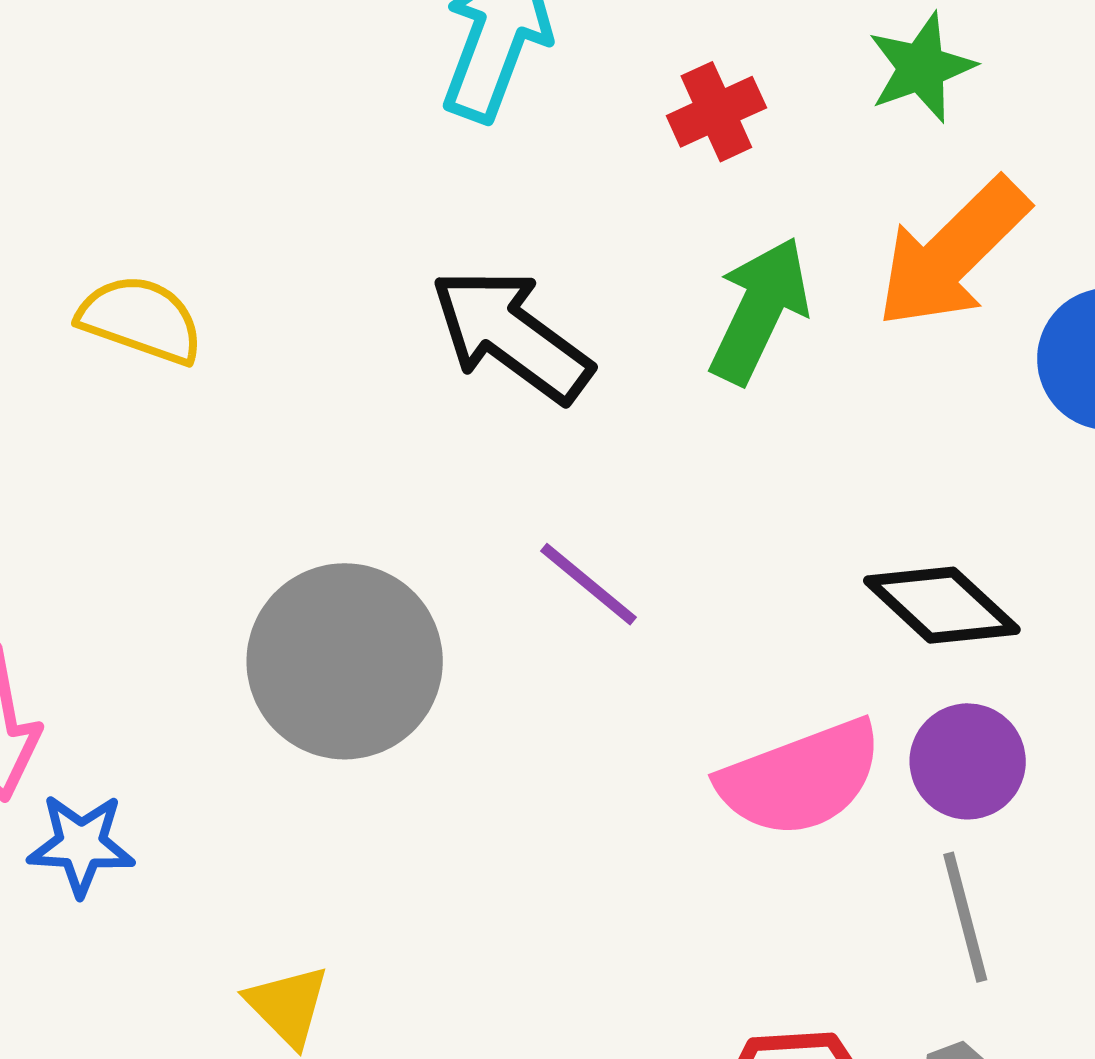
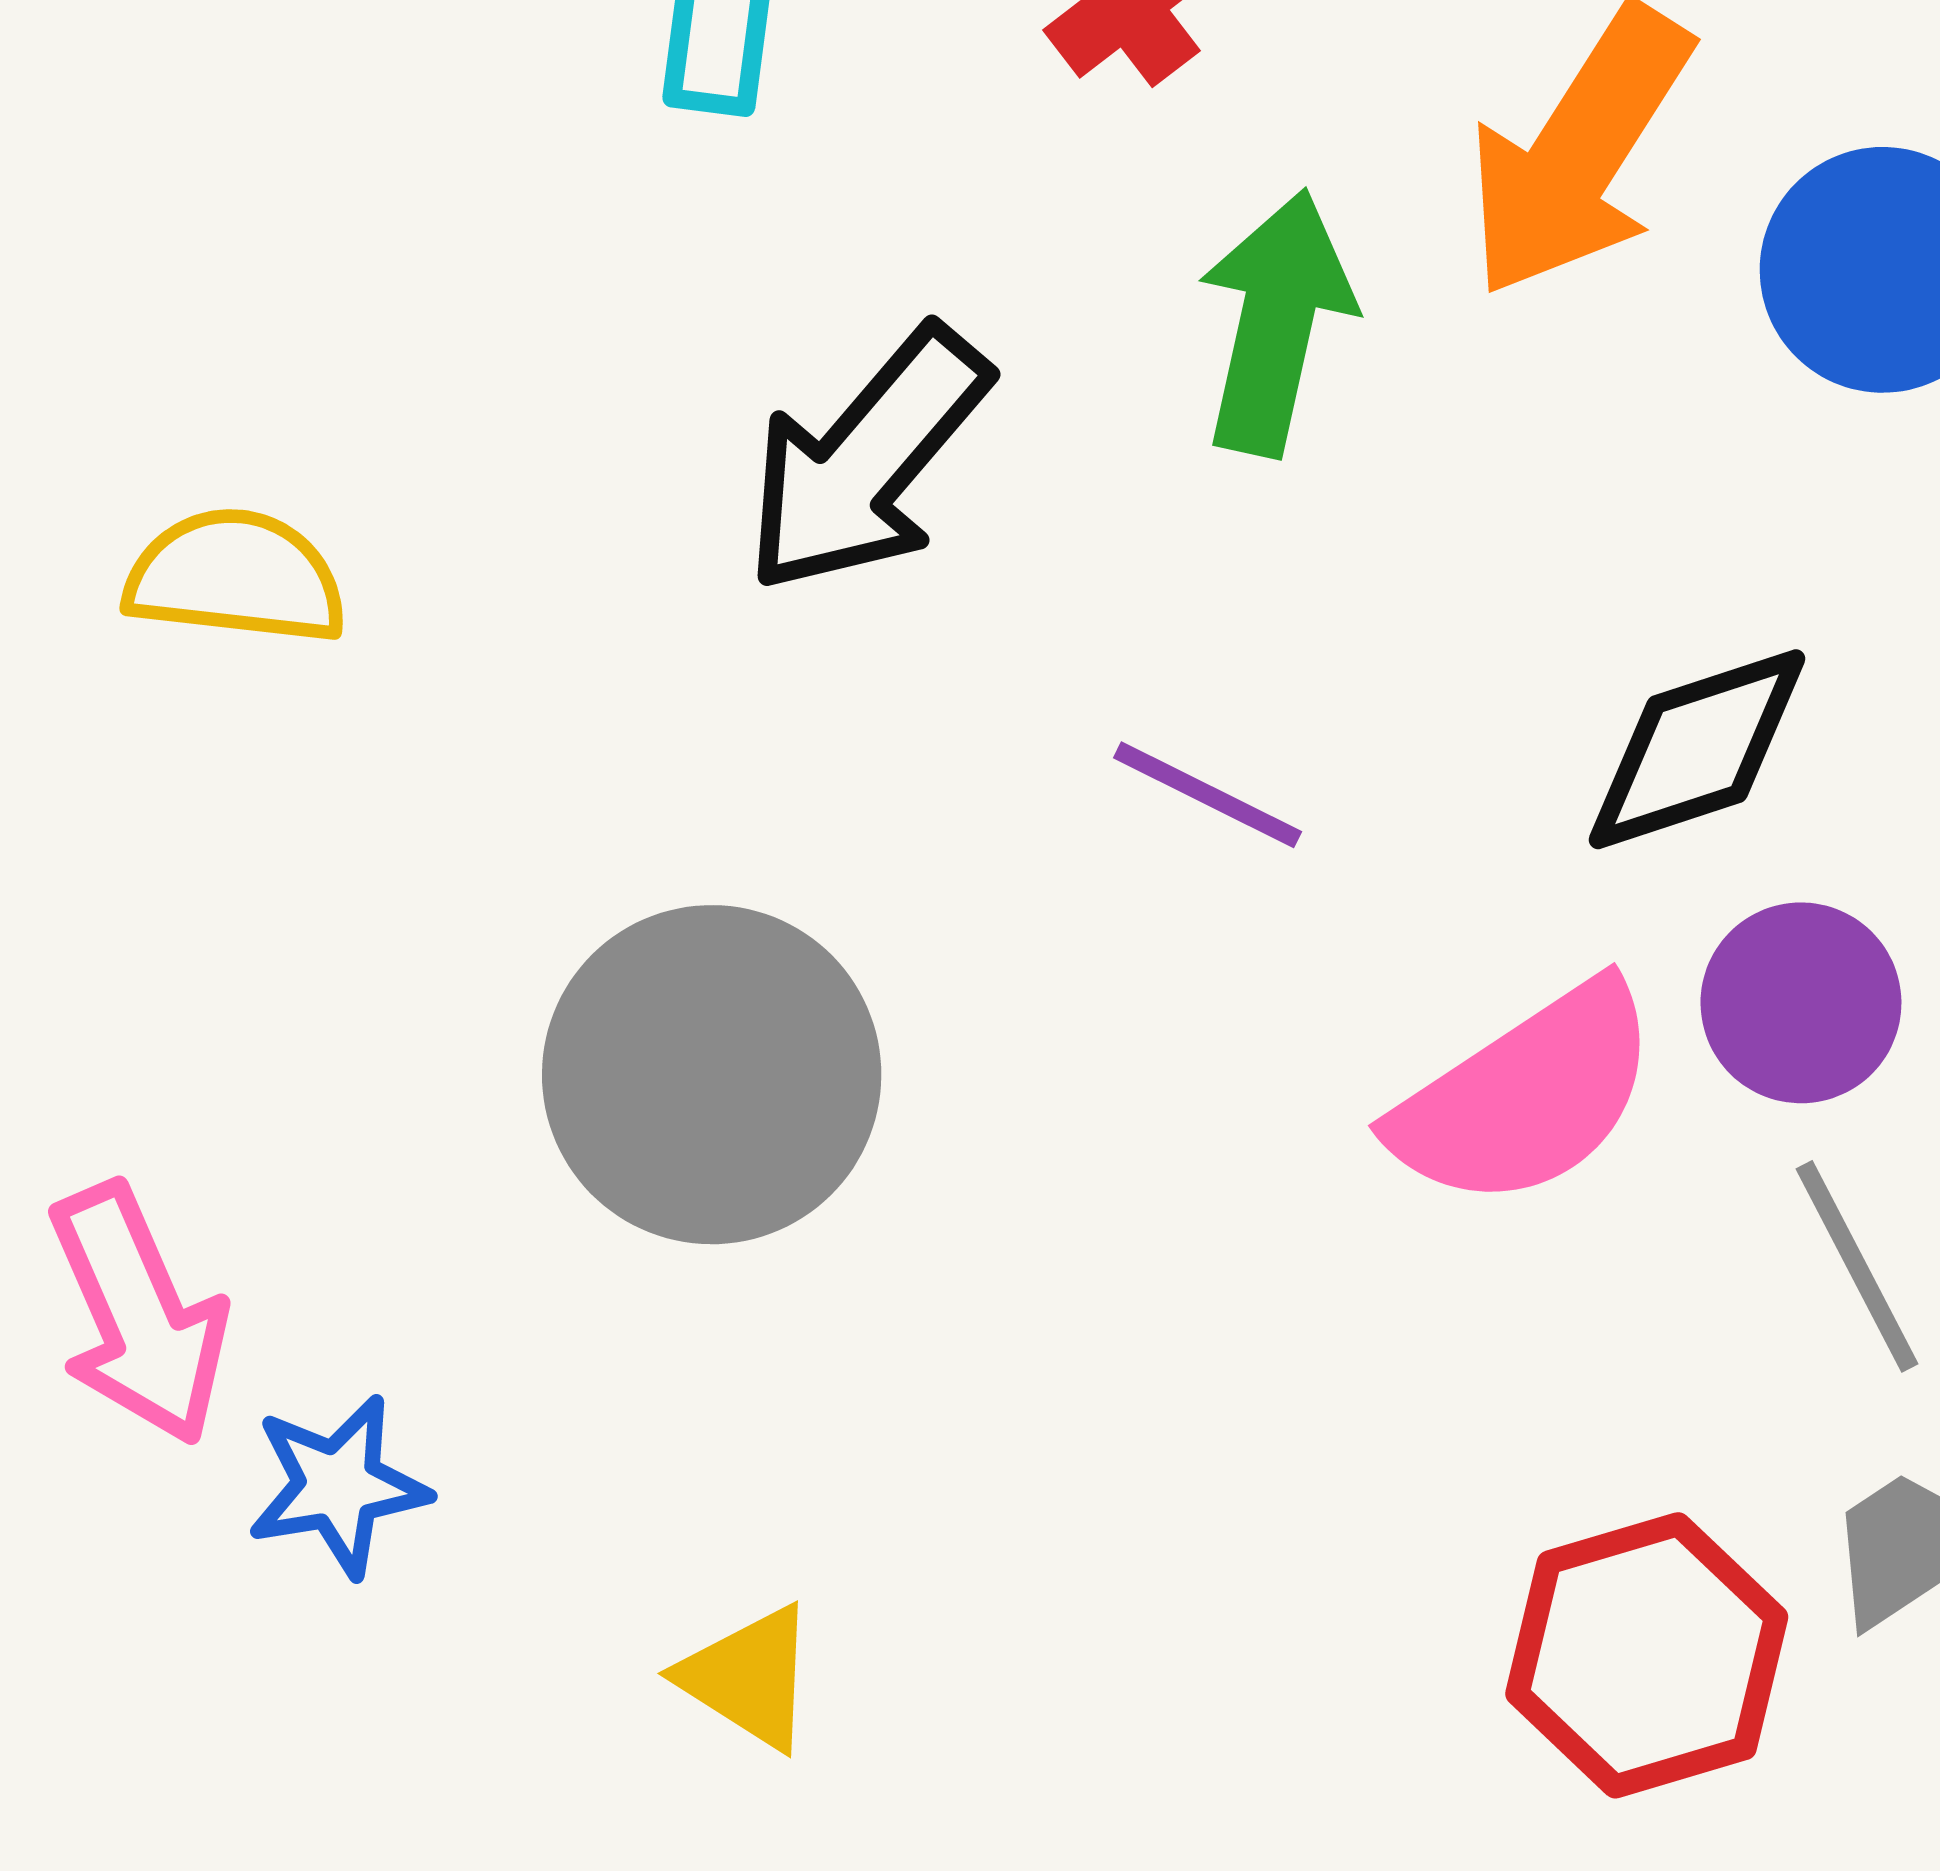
black arrow: (511, 335) -> (866, 460), turned -73
purple line: (588, 584) -> (1208, 795), moved
black diamond: (942, 605) -> (1697, 749), turned -48

